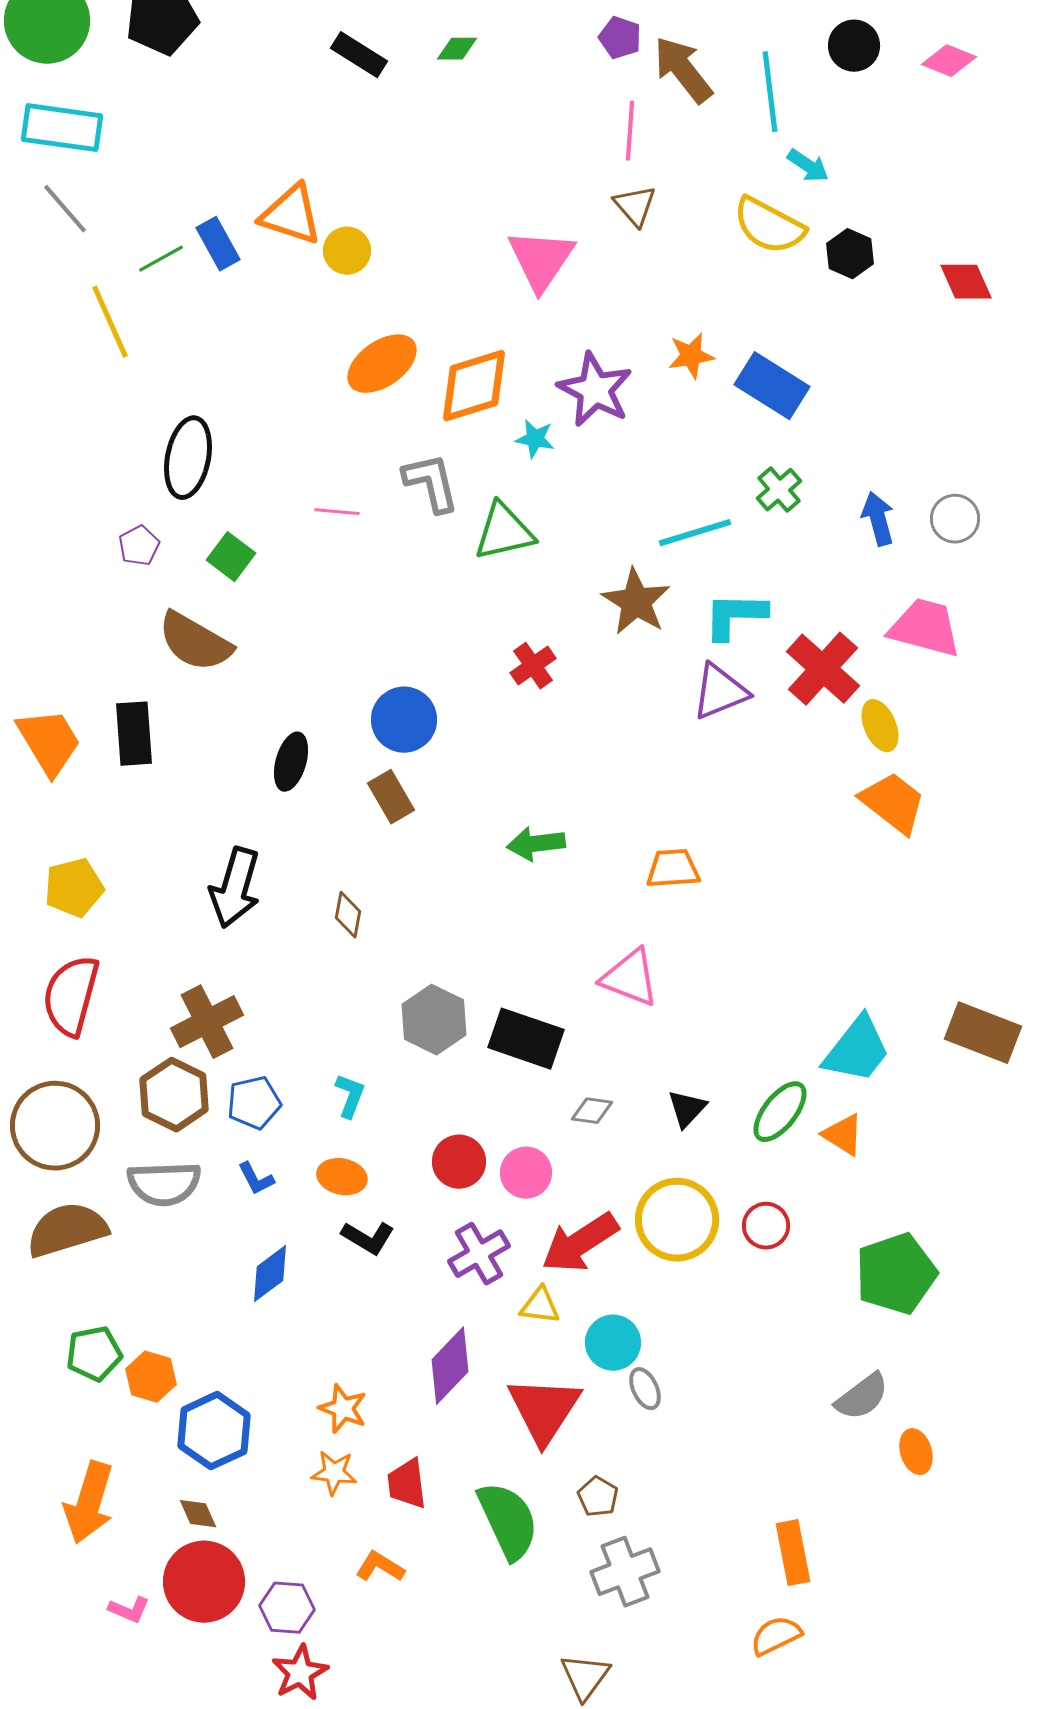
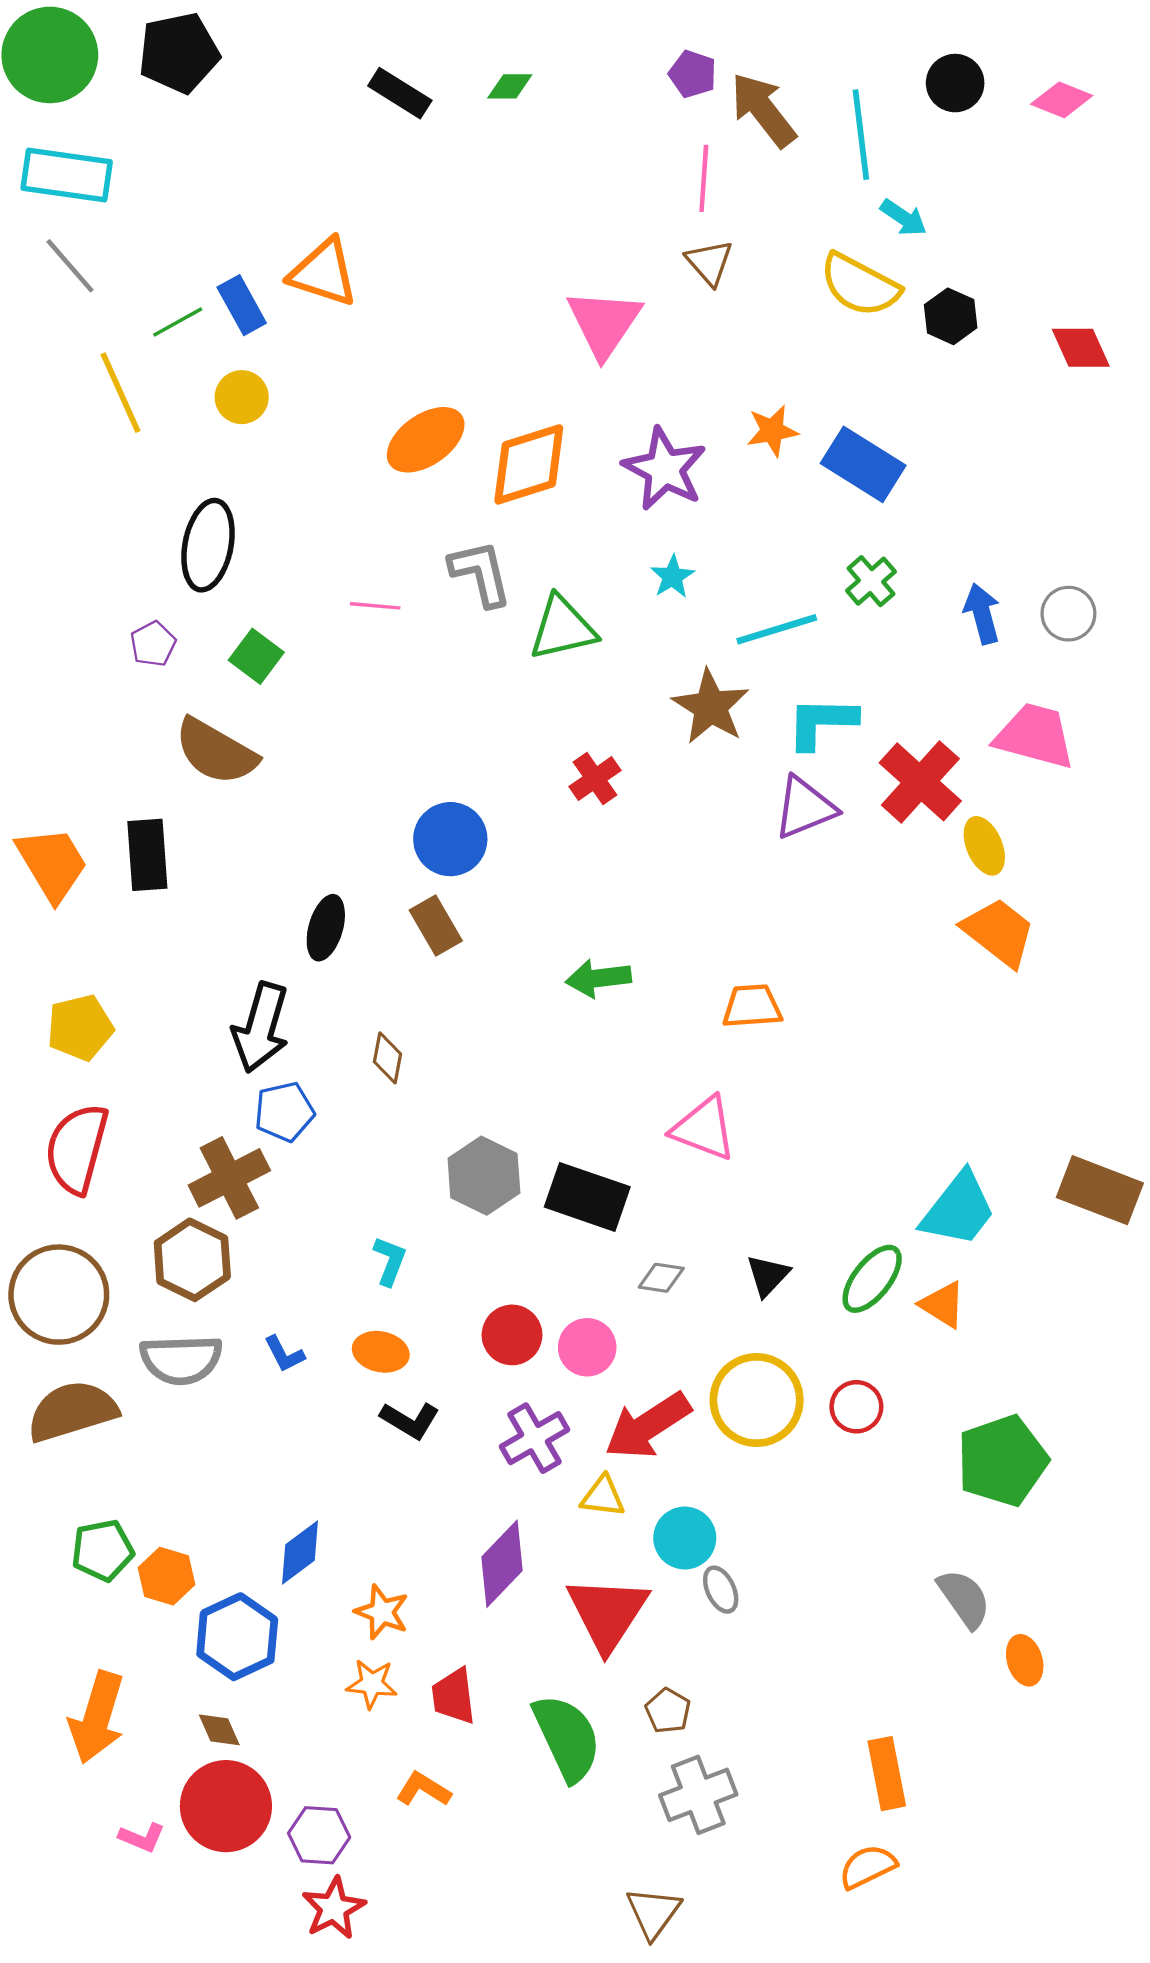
yellow circle: (347, 251) -> (242, 397), moved
cyan star: (535, 439) -> (672, 577), moved, turned 30
black ellipse: (291, 762) -> (326, 928), moved
blue pentagon: (254, 1103) -> (284, 1112), moved
blue diamond: (270, 1274) -> (300, 1553), moved
gray semicircle: (862, 1397) -> (964, 1599), turned -88

